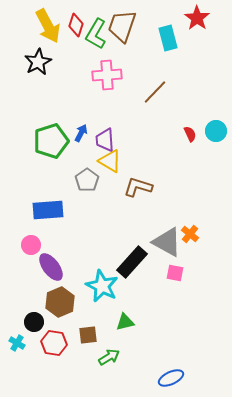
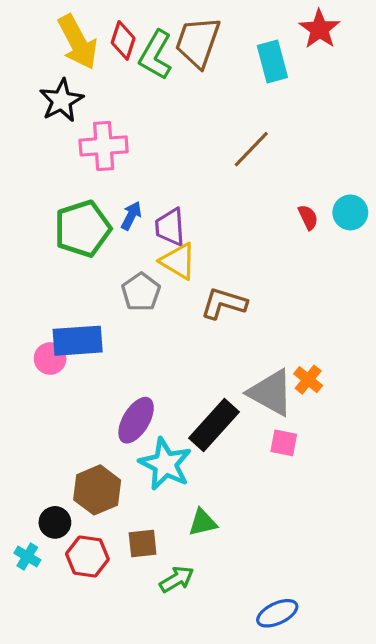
pink cross: (107, 75) -> (104, 146), moved
pink circle: (31, 245) -> (50, 359), moved
purple ellipse: (51, 267) -> (136, 420), moved, turned 68

